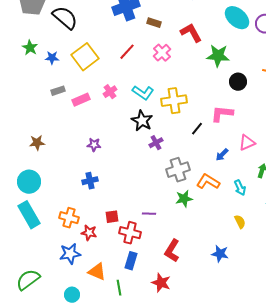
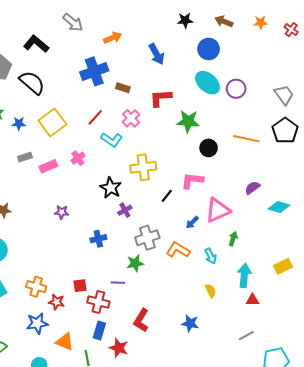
red L-shape: (191, 33) -> (161, 98), turned -65
cyan L-shape: (143, 93) -> (112, 140), moved
pink triangle: (247, 143) -> (218, 210), size x1.5
blue cross: (90, 181) -> (98, 239), moved
green star: (184, 199) -> (135, 263), moved
red star: (161, 283) -> (119, 348), moved

